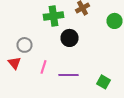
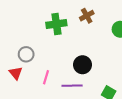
black circle: (70, 38) -> (83, 65), moved

